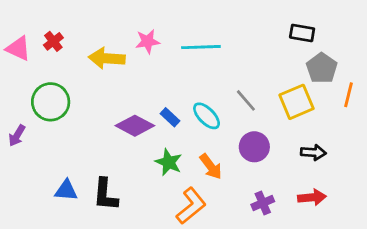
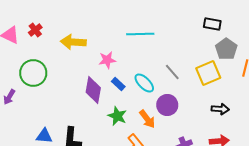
pink star: (148, 41) -> (107, 60), moved
purple diamond: (135, 126) -> (93, 90), turned 72
purple circle: (254, 147) -> (167, 105), moved

